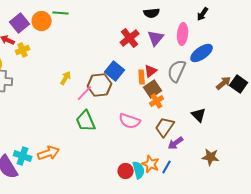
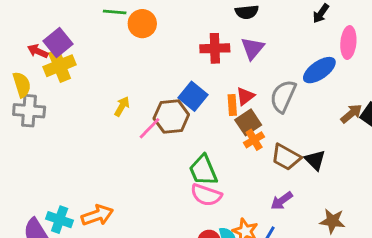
orange circle: (42, 21) -> (142, 24), moved
purple square: (20, 23) -> (58, 43), moved
pink ellipse: (183, 34) -> (348, 43), moved
red cross: (130, 38) -> (215, 48), turned 36
yellow cross: (23, 50) -> (60, 66), size x1.5
green trapezoid: (86, 121) -> (203, 170), moved
pink semicircle: (130, 121) -> (206, 195), moved
brown trapezoid: (165, 127) -> (286, 157), moved, turned -95

